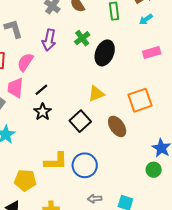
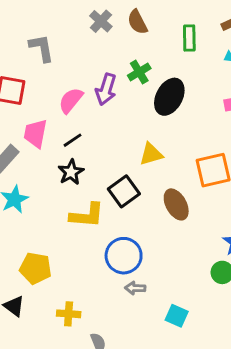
purple arrow: (49, 40) -> (106, 89), moved
pink semicircle: (25, 62) -> (71, 100), moved
yellow L-shape: (56, 161) -> (87, 215), moved
gray arrow: (95, 199) -> (135, 288), moved

